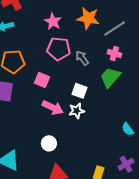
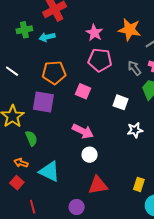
gray arrow: (82, 58) -> (134, 68), moved
pink arrow: (53, 108) -> (83, 131), moved
white star: (77, 111) -> (135, 130), moved

